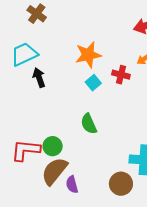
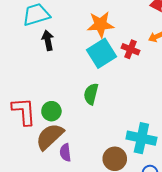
cyan square: (93, 83) -> (102, 53), size x1.8
green semicircle: (89, 124) -> (91, 94), turned 30
red L-shape: (26, 150) -> (24, 111), turned 72

